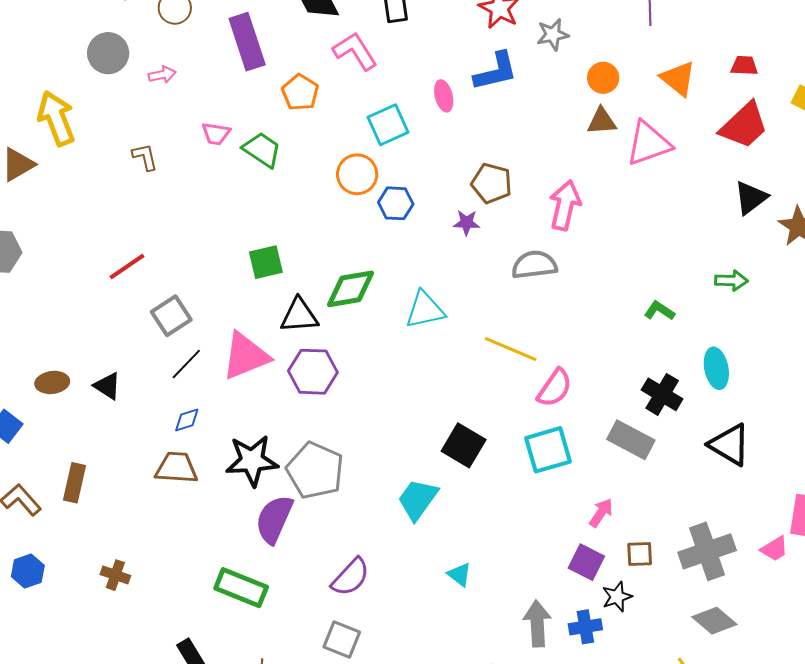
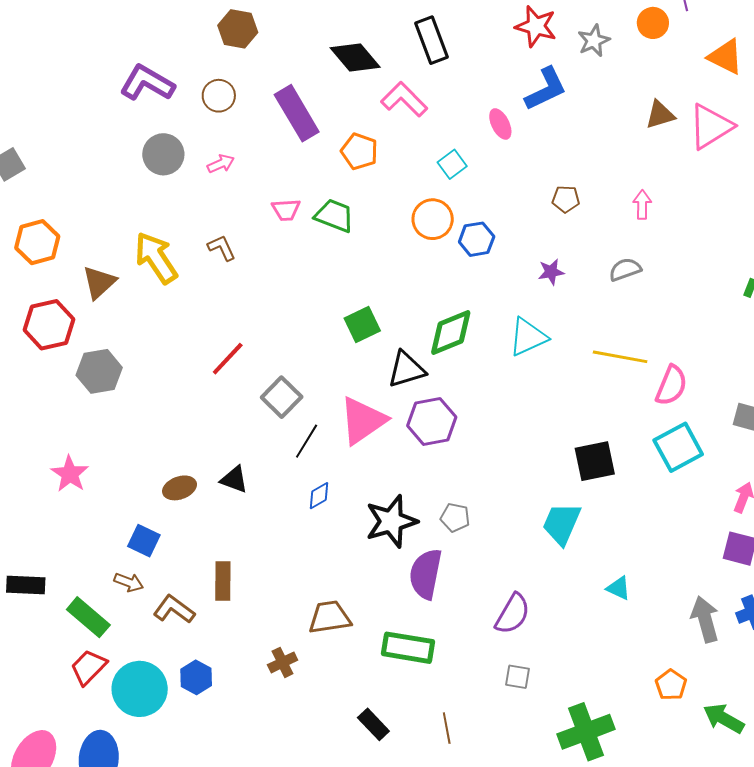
orange circle: (603, 78) -> (653, 23), moved
yellow arrow: (56, 118) -> (156, 258), moved
cyan square: (388, 125) -> (452, 164), size x0.7
brown pentagon: (492, 183) -> (566, 199), size x0.7
pink arrow: (565, 205) -> (642, 205), size x0.6
purple star: (466, 223) -> (551, 272), moved
gray semicircle: (534, 265) -> (625, 269), size x0.7
black square: (464, 445) -> (595, 461), turned -30
brown trapezoid: (177, 468) -> (330, 617), moved
gray pentagon: (315, 470) -> (455, 517), size x0.5
brown cross: (115, 575) -> (283, 662), turned -32
gray square: (342, 639) -> (517, 677), size x0.7

